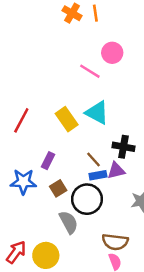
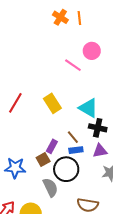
cyan triangle: (97, 113) -> (88, 108), moved
purple rectangle: (48, 161) -> (52, 146), moved
purple triangle: (116, 171) -> (100, 151), moved
blue star: (23, 182) -> (15, 168), moved

